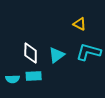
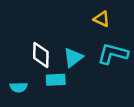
cyan rectangle: (34, 76) -> (56, 80), moved

